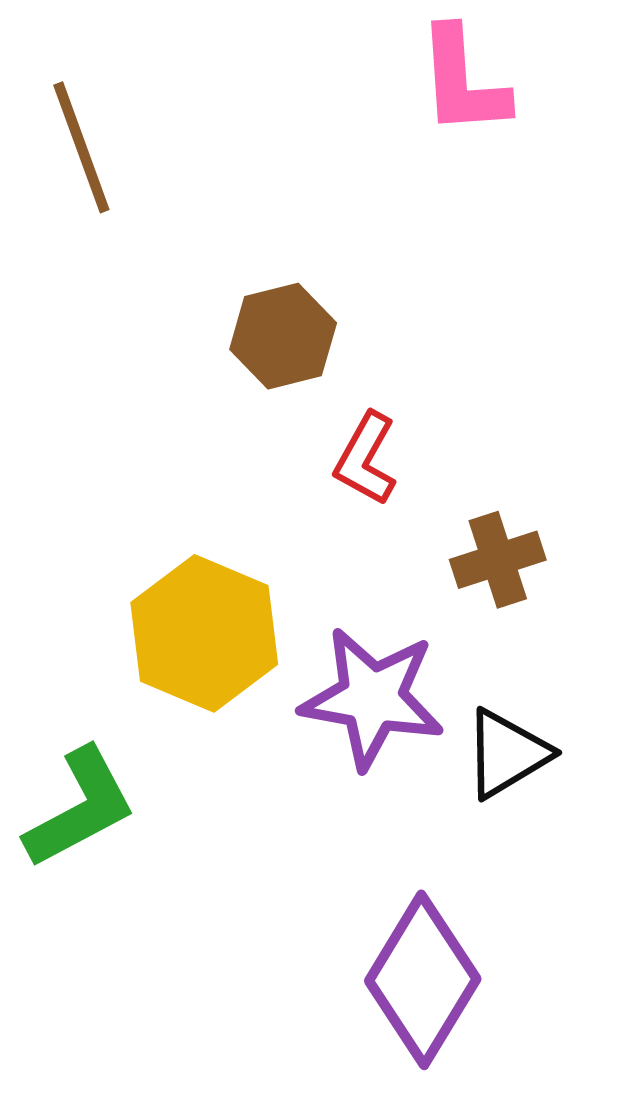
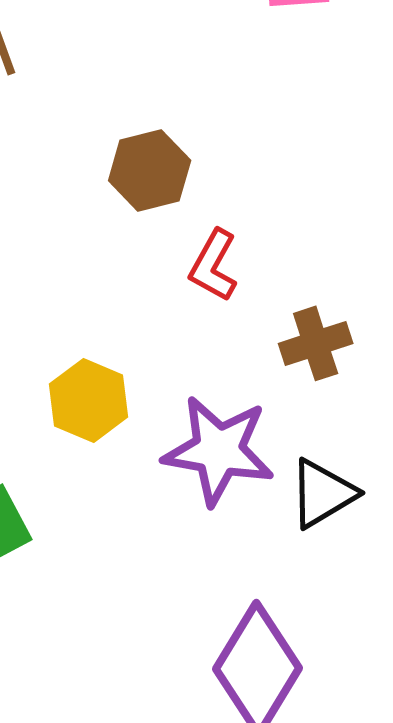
yellow hexagon: (204, 633) -> (89, 400), size x0.7

